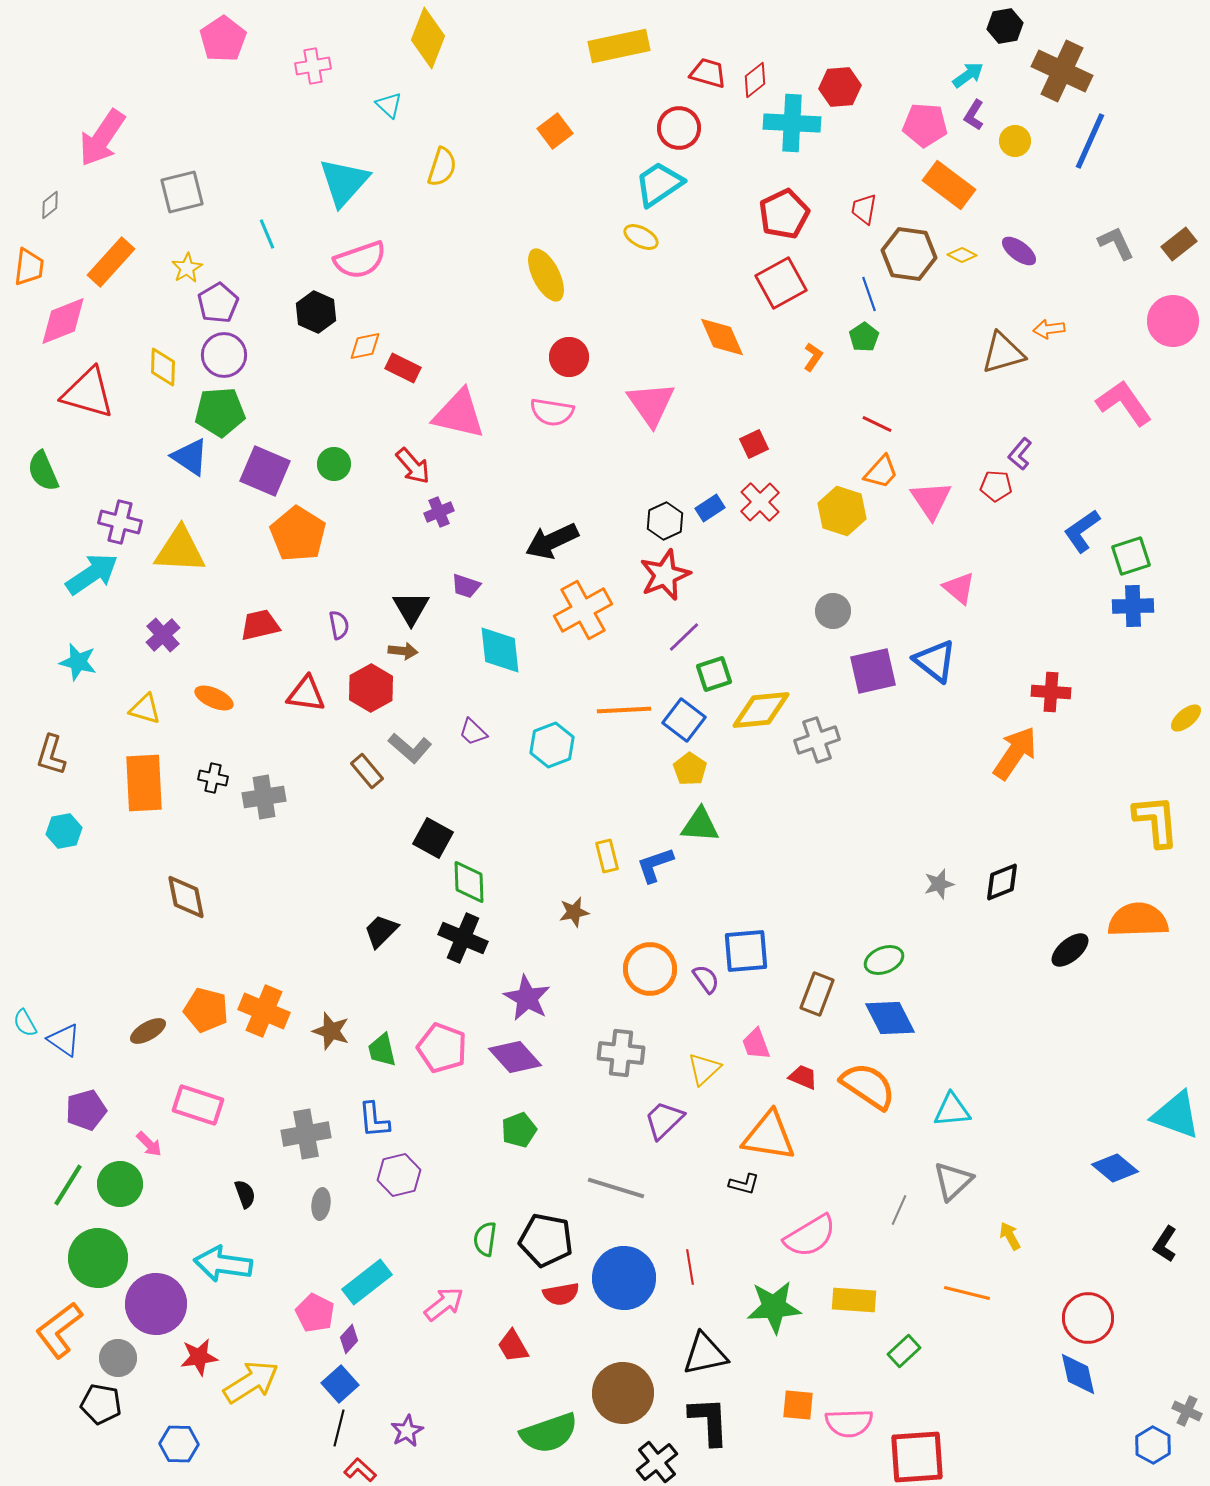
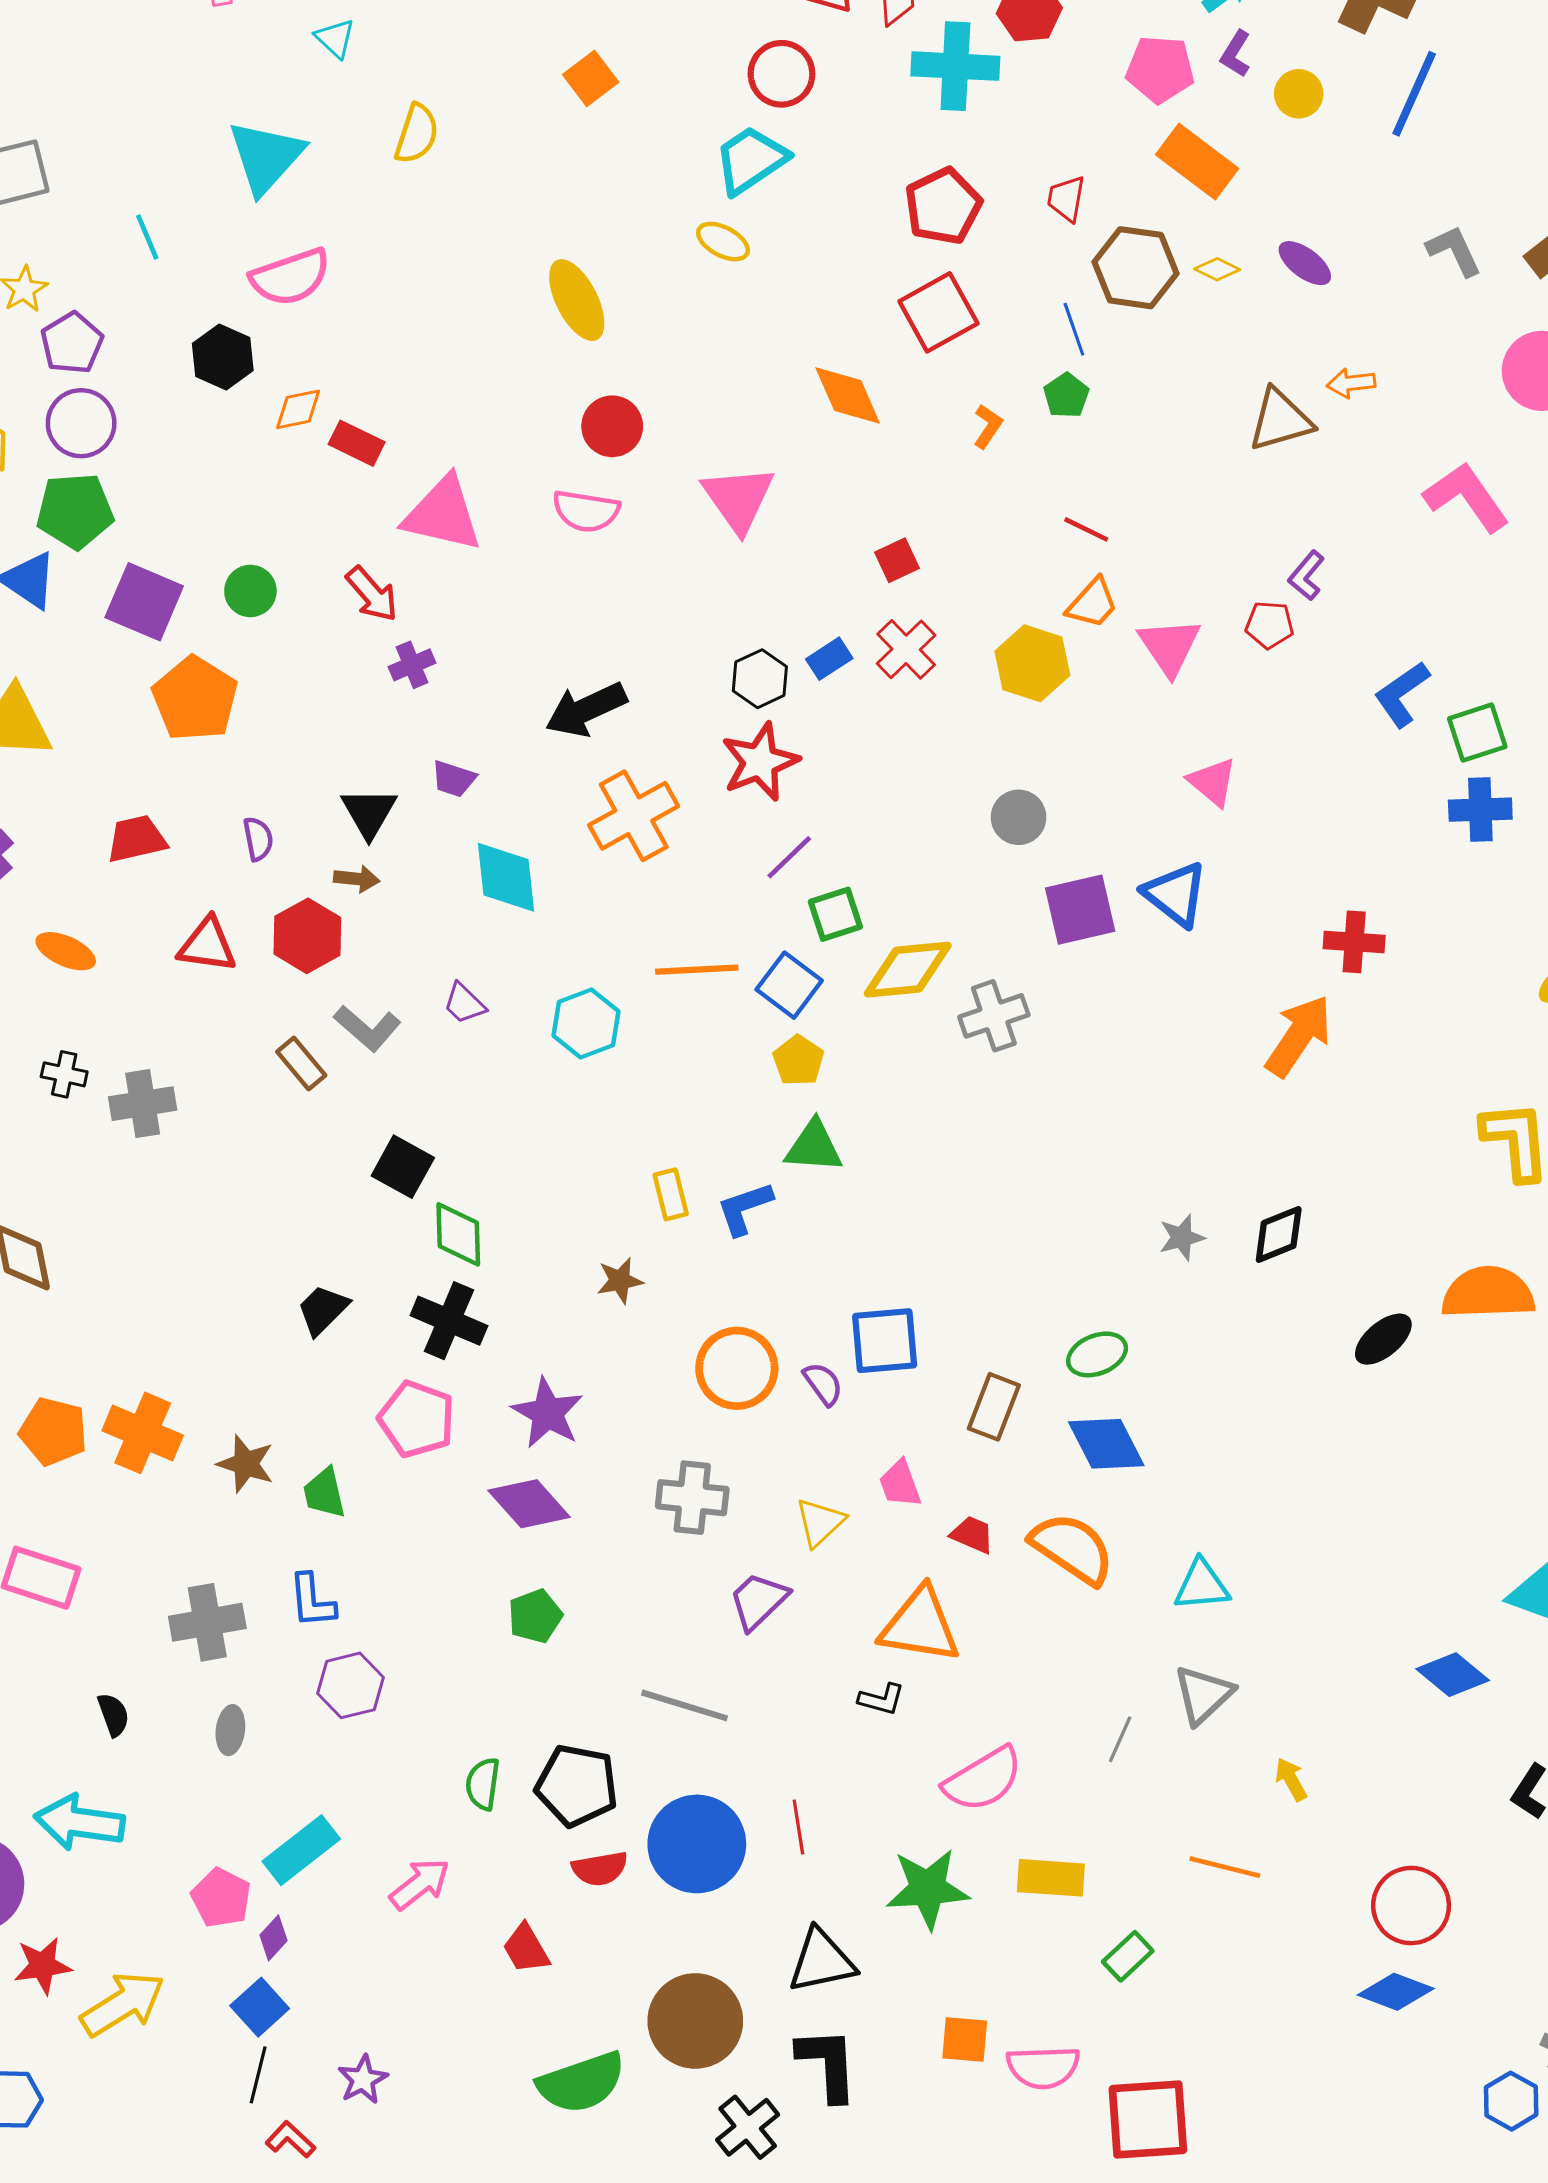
pink pentagon: (442, 1048) -> (417, 1419), moved
blue diamond: (1078, 1374) -> (1396, 1992), turned -57

